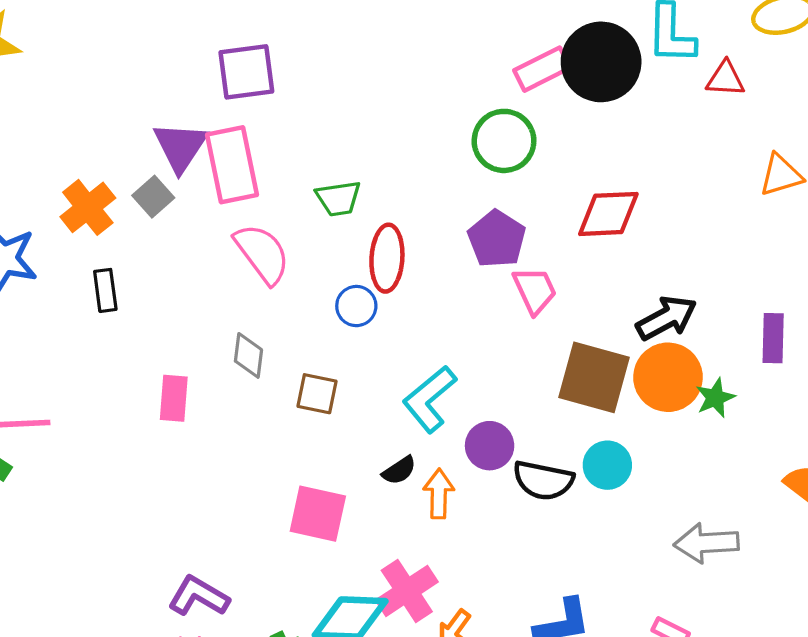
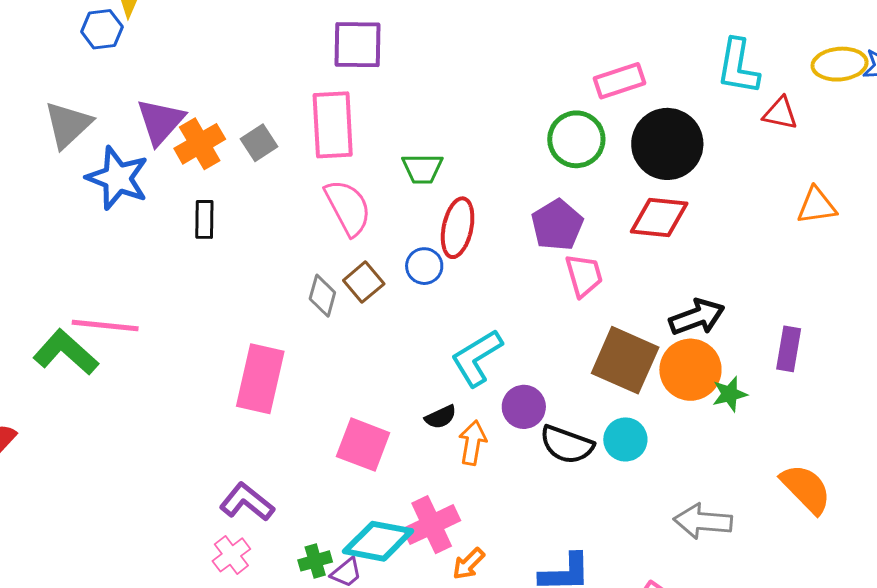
black circle: (601, 62) -> (667, 144), moved
purple triangle: (180, 147) -> (160, 121), moved
brown square: (317, 394) -> (364, 282), moved, turned 30
pink rectangle: (174, 398) -> (260, 379), moved, size x1.6

